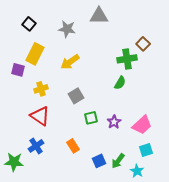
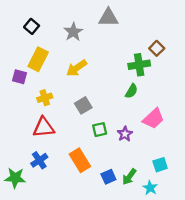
gray star: (67, 29) -> (73, 32), turned 30
red triangle: (40, 116) -> (44, 127), turned -40
pink trapezoid: (142, 125) -> (153, 119), moved
orange rectangle: (73, 146) -> (80, 160), size x1.5

